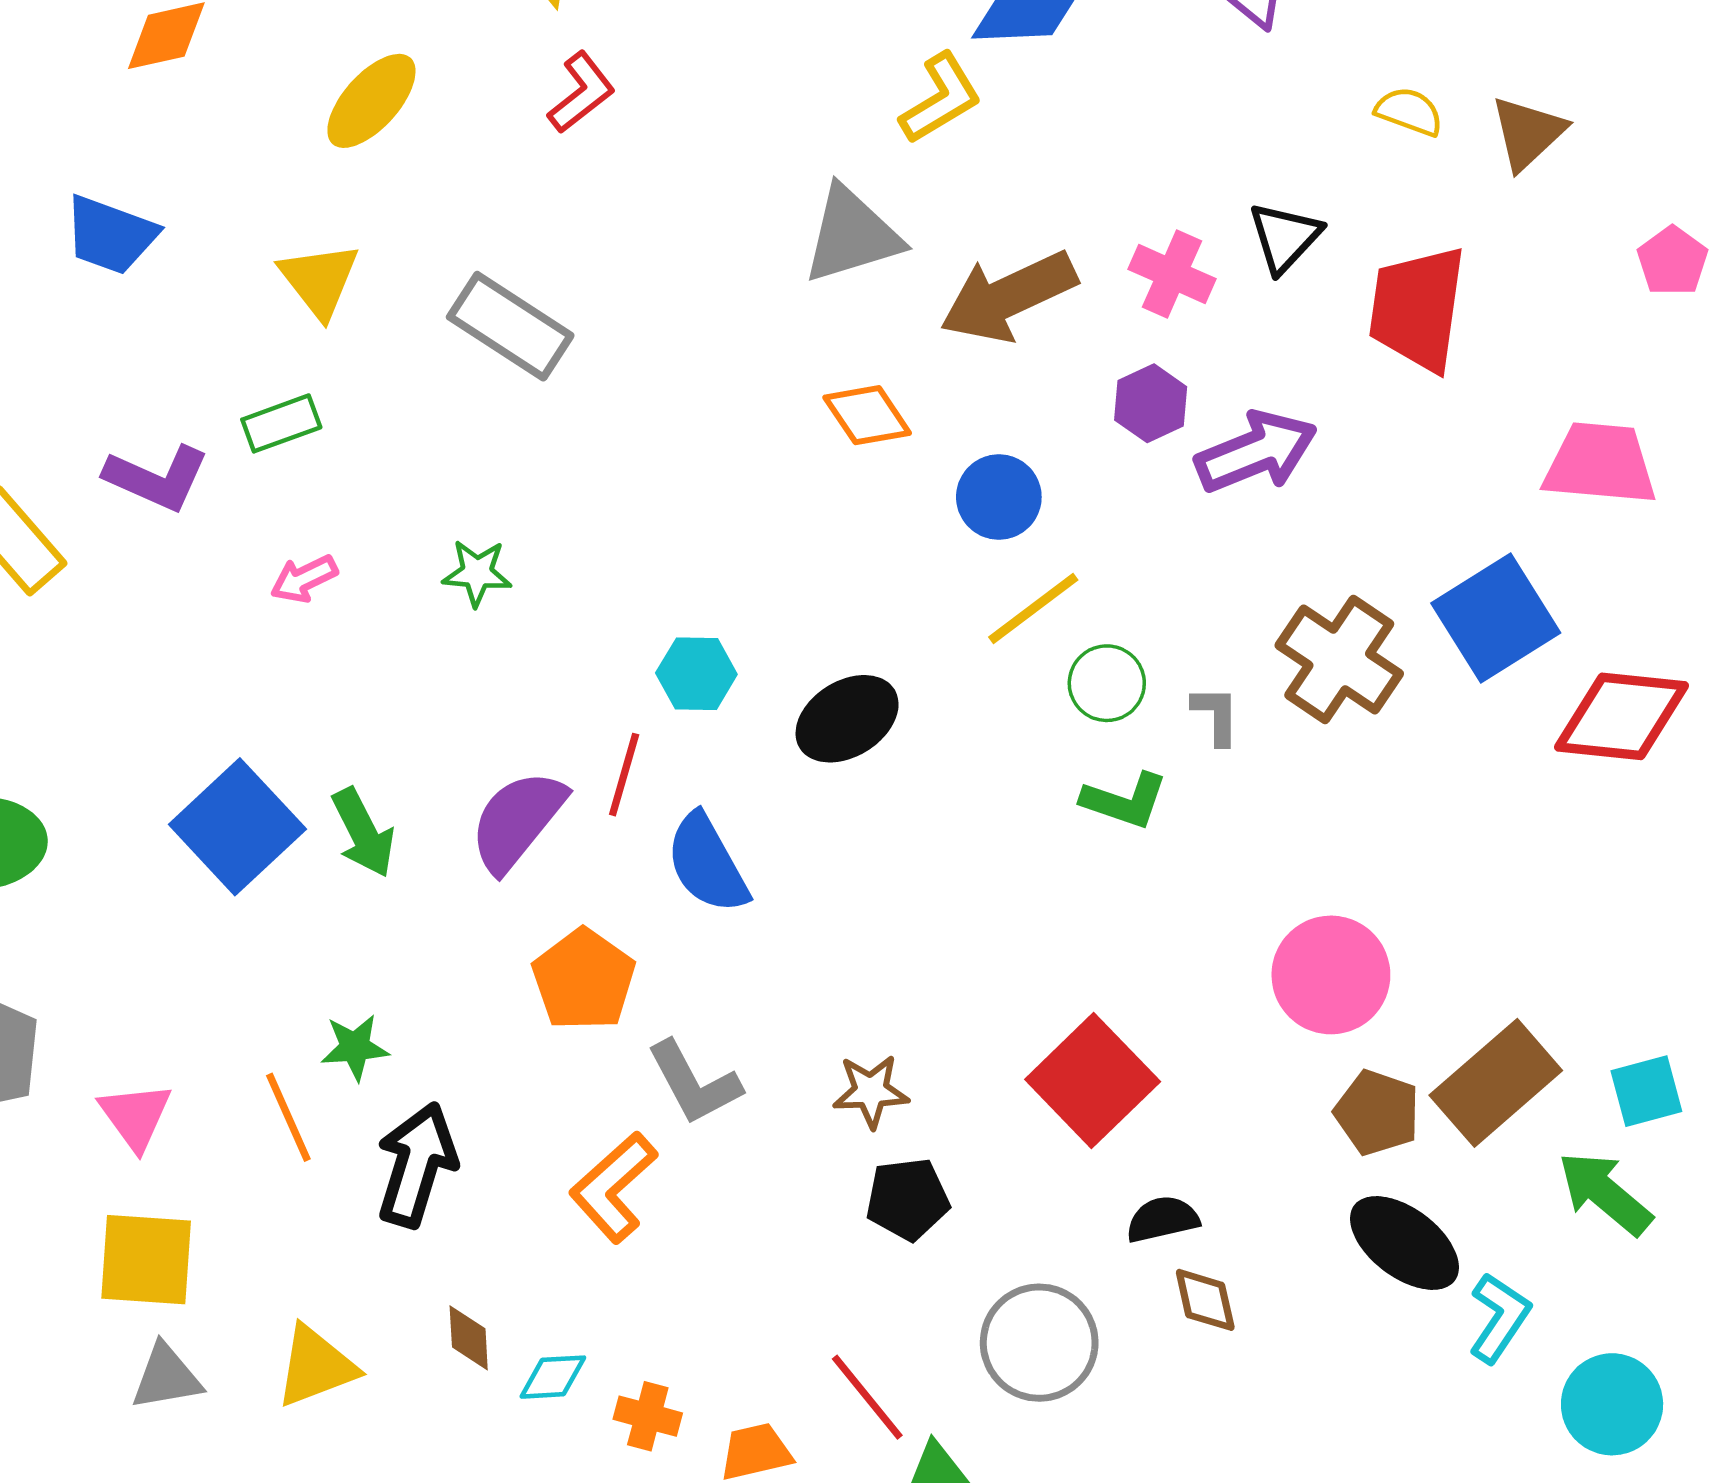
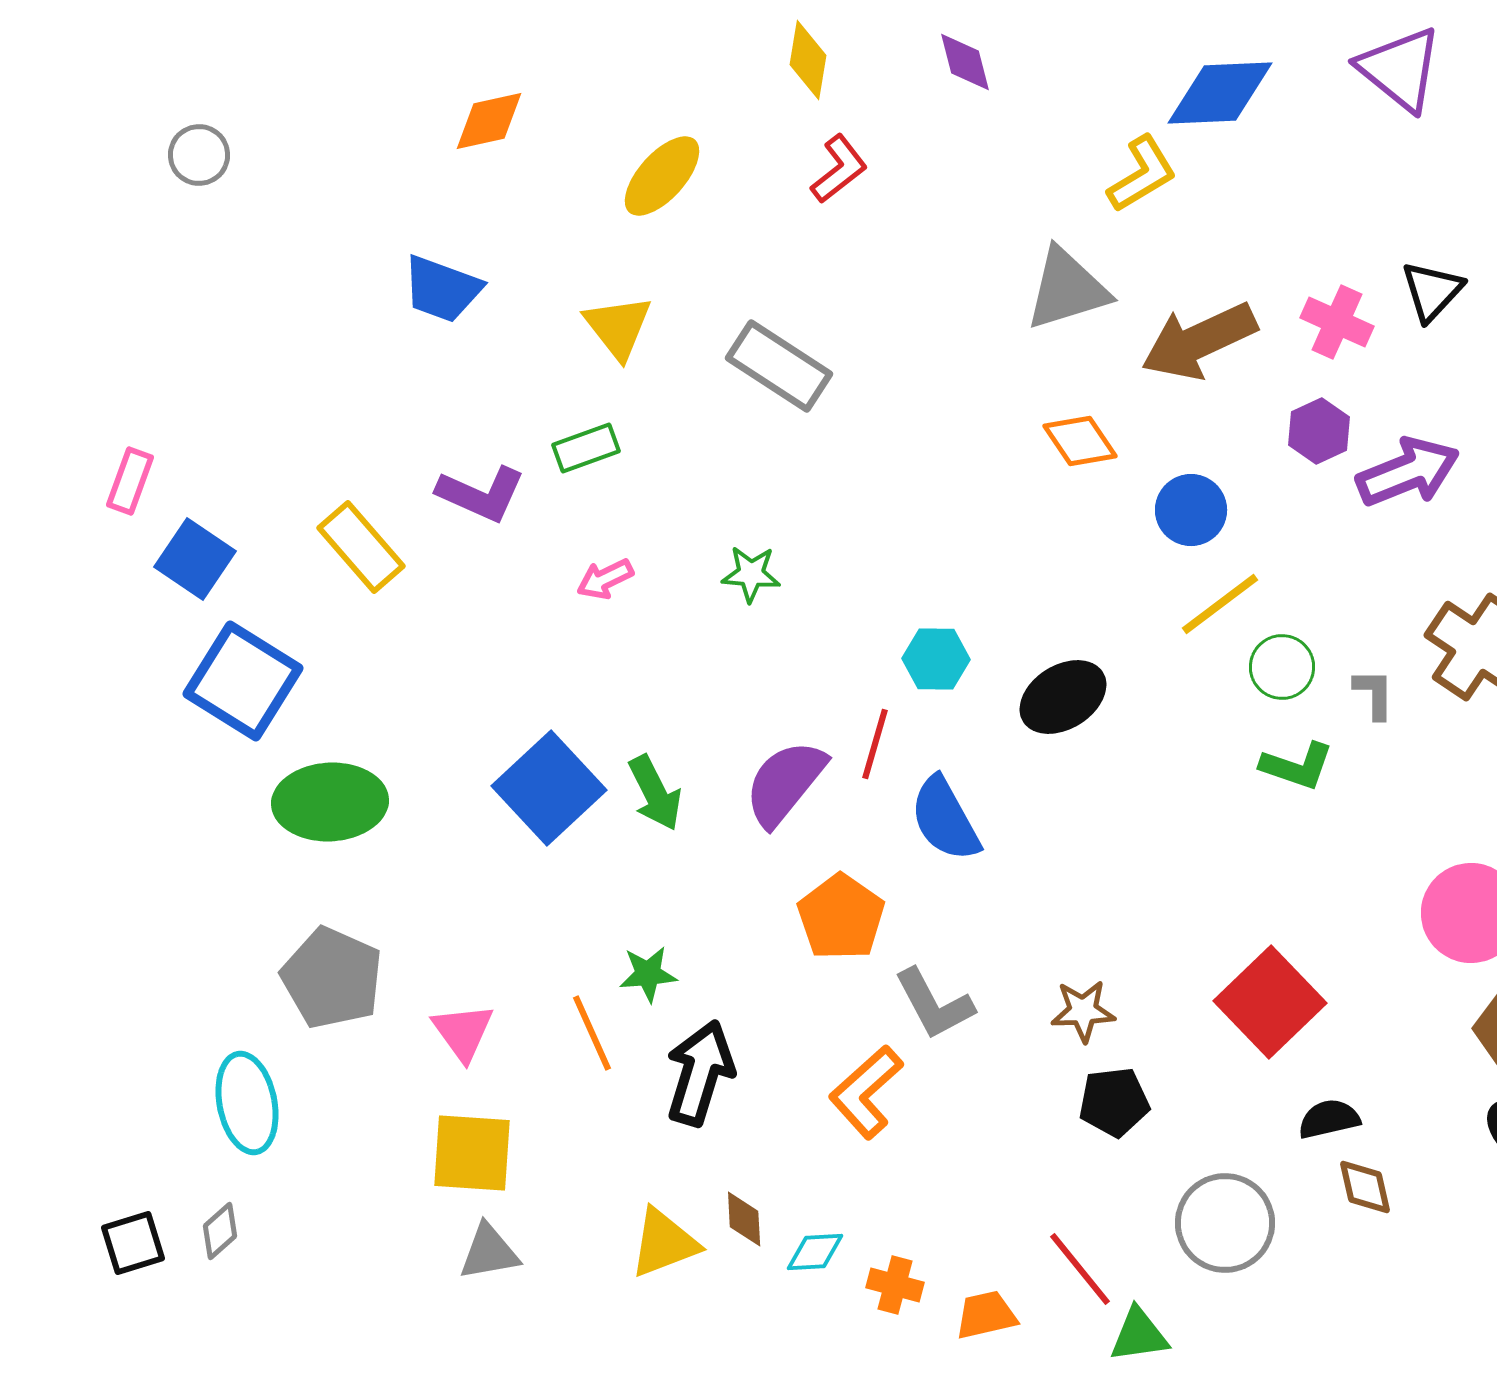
yellow triangle: (316, 1366) -> (664, 1243), moved

